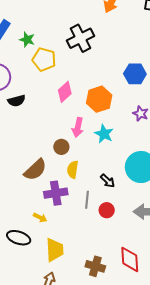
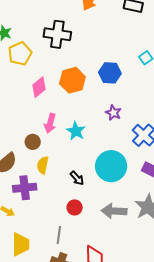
black cross: (80, 38) -> (57, 34), turned 32
yellow pentagon: (44, 59) -> (20, 54), turned 30
orange hexagon: (99, 99) -> (72, 80), moved
gray line: (87, 200) -> (59, 235), moved

